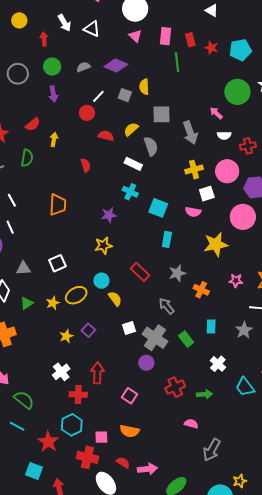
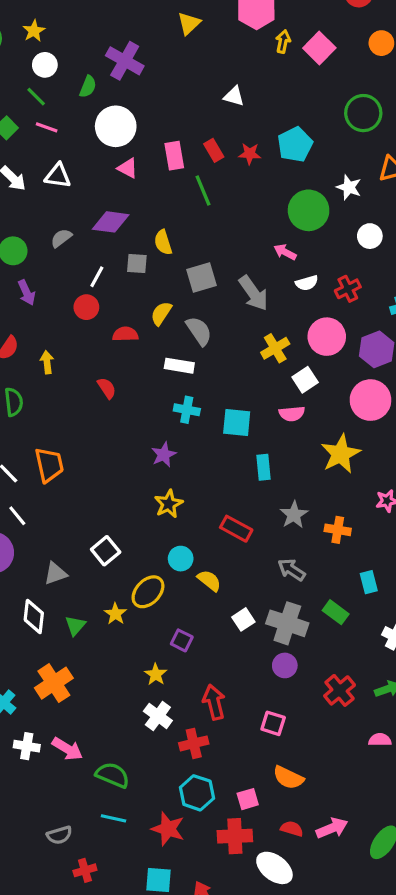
orange trapezoid: (58, 205) -> (49, 465), moved
yellow star: (66, 336) -> (156, 674), moved
orange semicircle: (130, 431) -> (288, 778), turned 30

